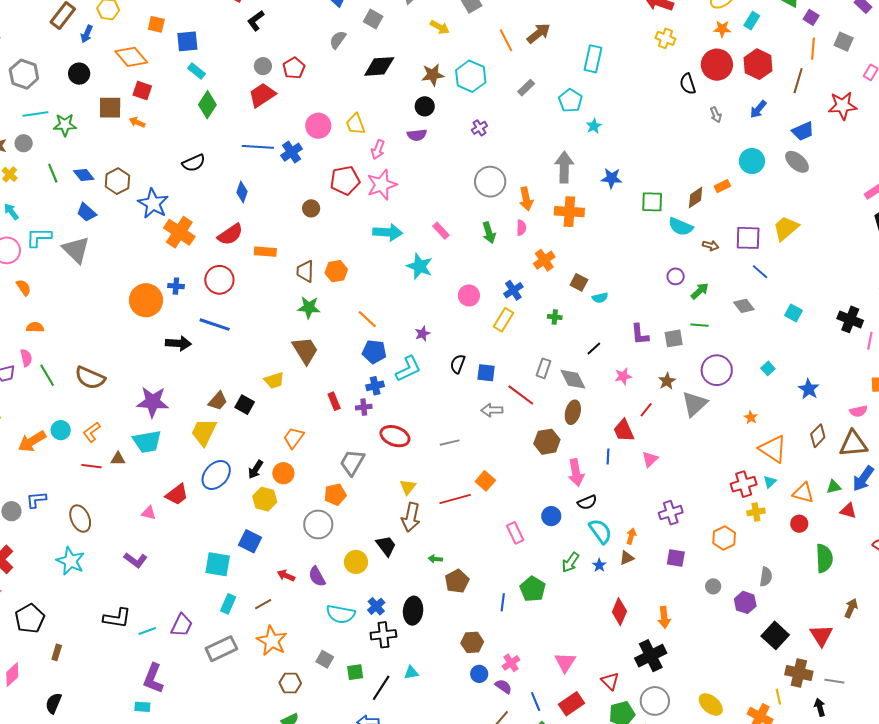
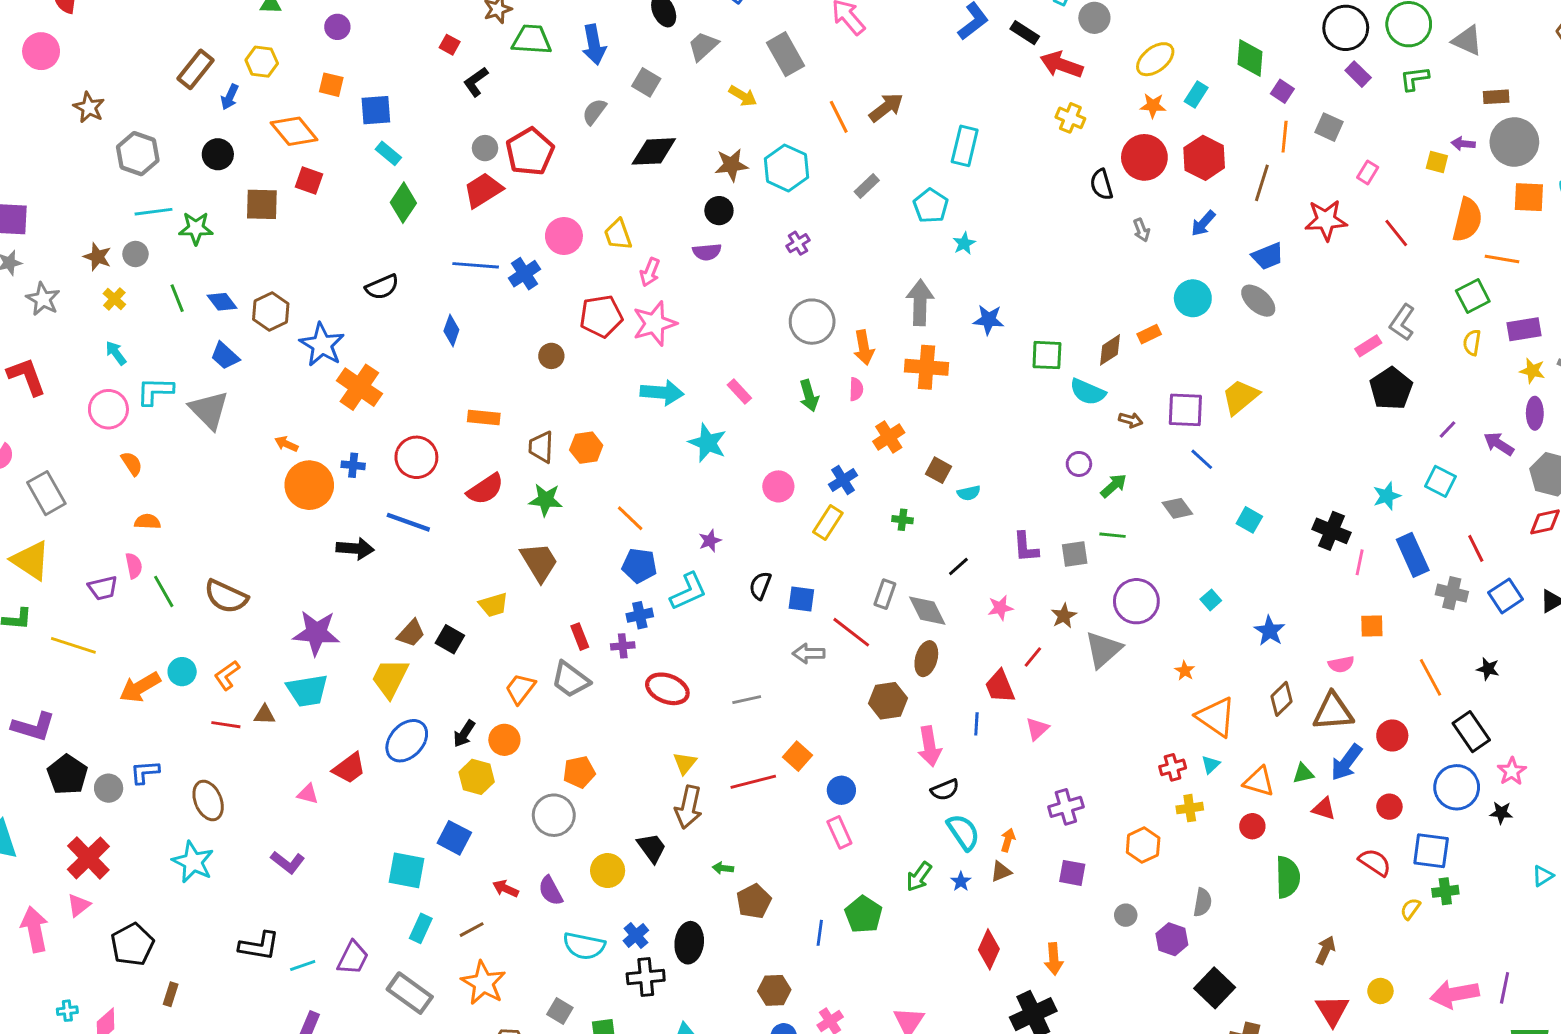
red pentagon: (294, 68) -> (530, 152), size x1.5
orange arrow: (137, 122) -> (286, 444), moved
red semicircle: (230, 234) -> (485, 489), moved
gray trapezoid: (352, 462) -> (570, 680), moved, turned -84
red cross: (744, 484) -> (1173, 767), size x0.7
blue circle: (551, 516) -> (841, 790), moved
red triangle: (821, 635) -> (1332, 1010), moved
gray rectangle: (221, 649) -> (410, 993), turned 60

